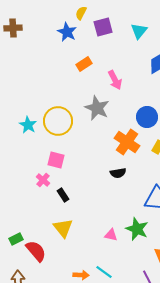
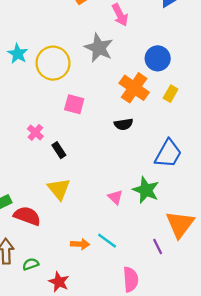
cyan star: (28, 125) -> (18, 54), moved
pink square: (56, 160) -> (74, 104), moved
pink triangle: (111, 235) -> (115, 197), turned 32
red semicircle: (36, 251) -> (27, 216), turned -30

